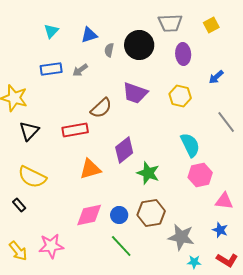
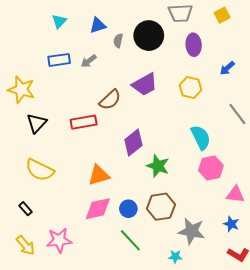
purple trapezoid: (135, 93) -> (145, 84), turned -48
orange triangle: (90, 169) -> (99, 175), moved
black rectangle: (19, 205) -> (25, 209), moved
cyan star: (194, 262) -> (175, 257), moved

